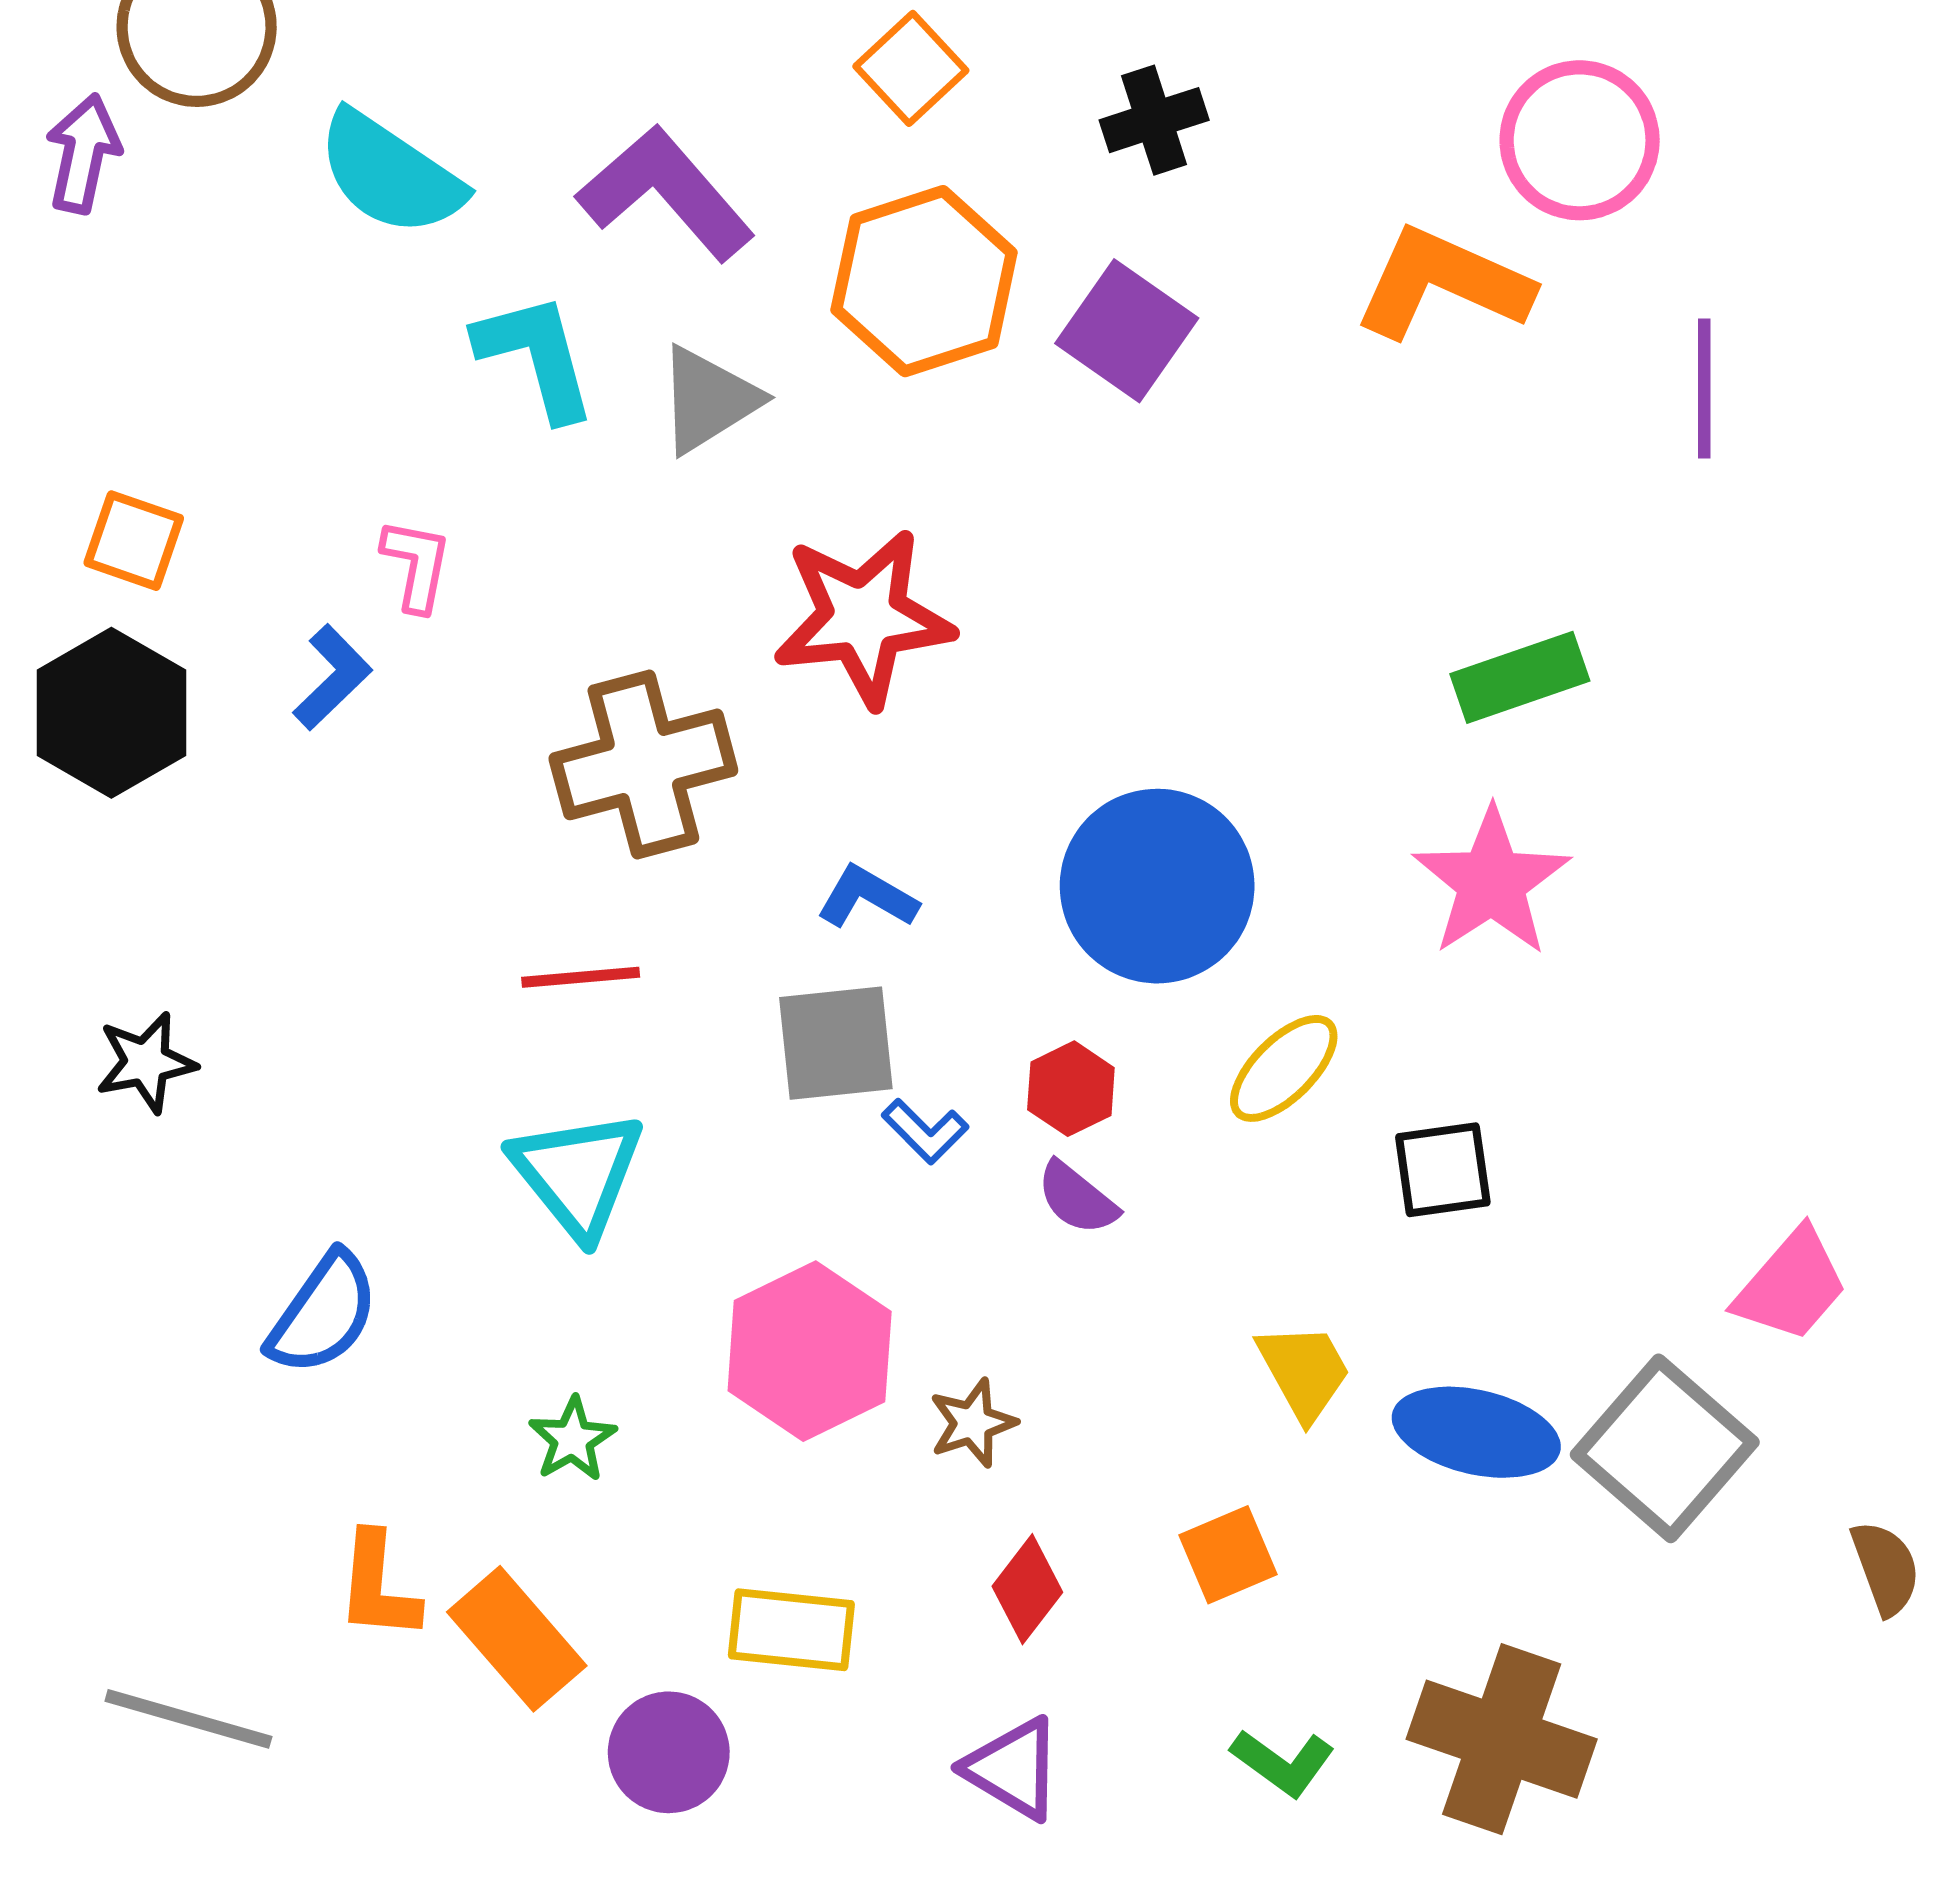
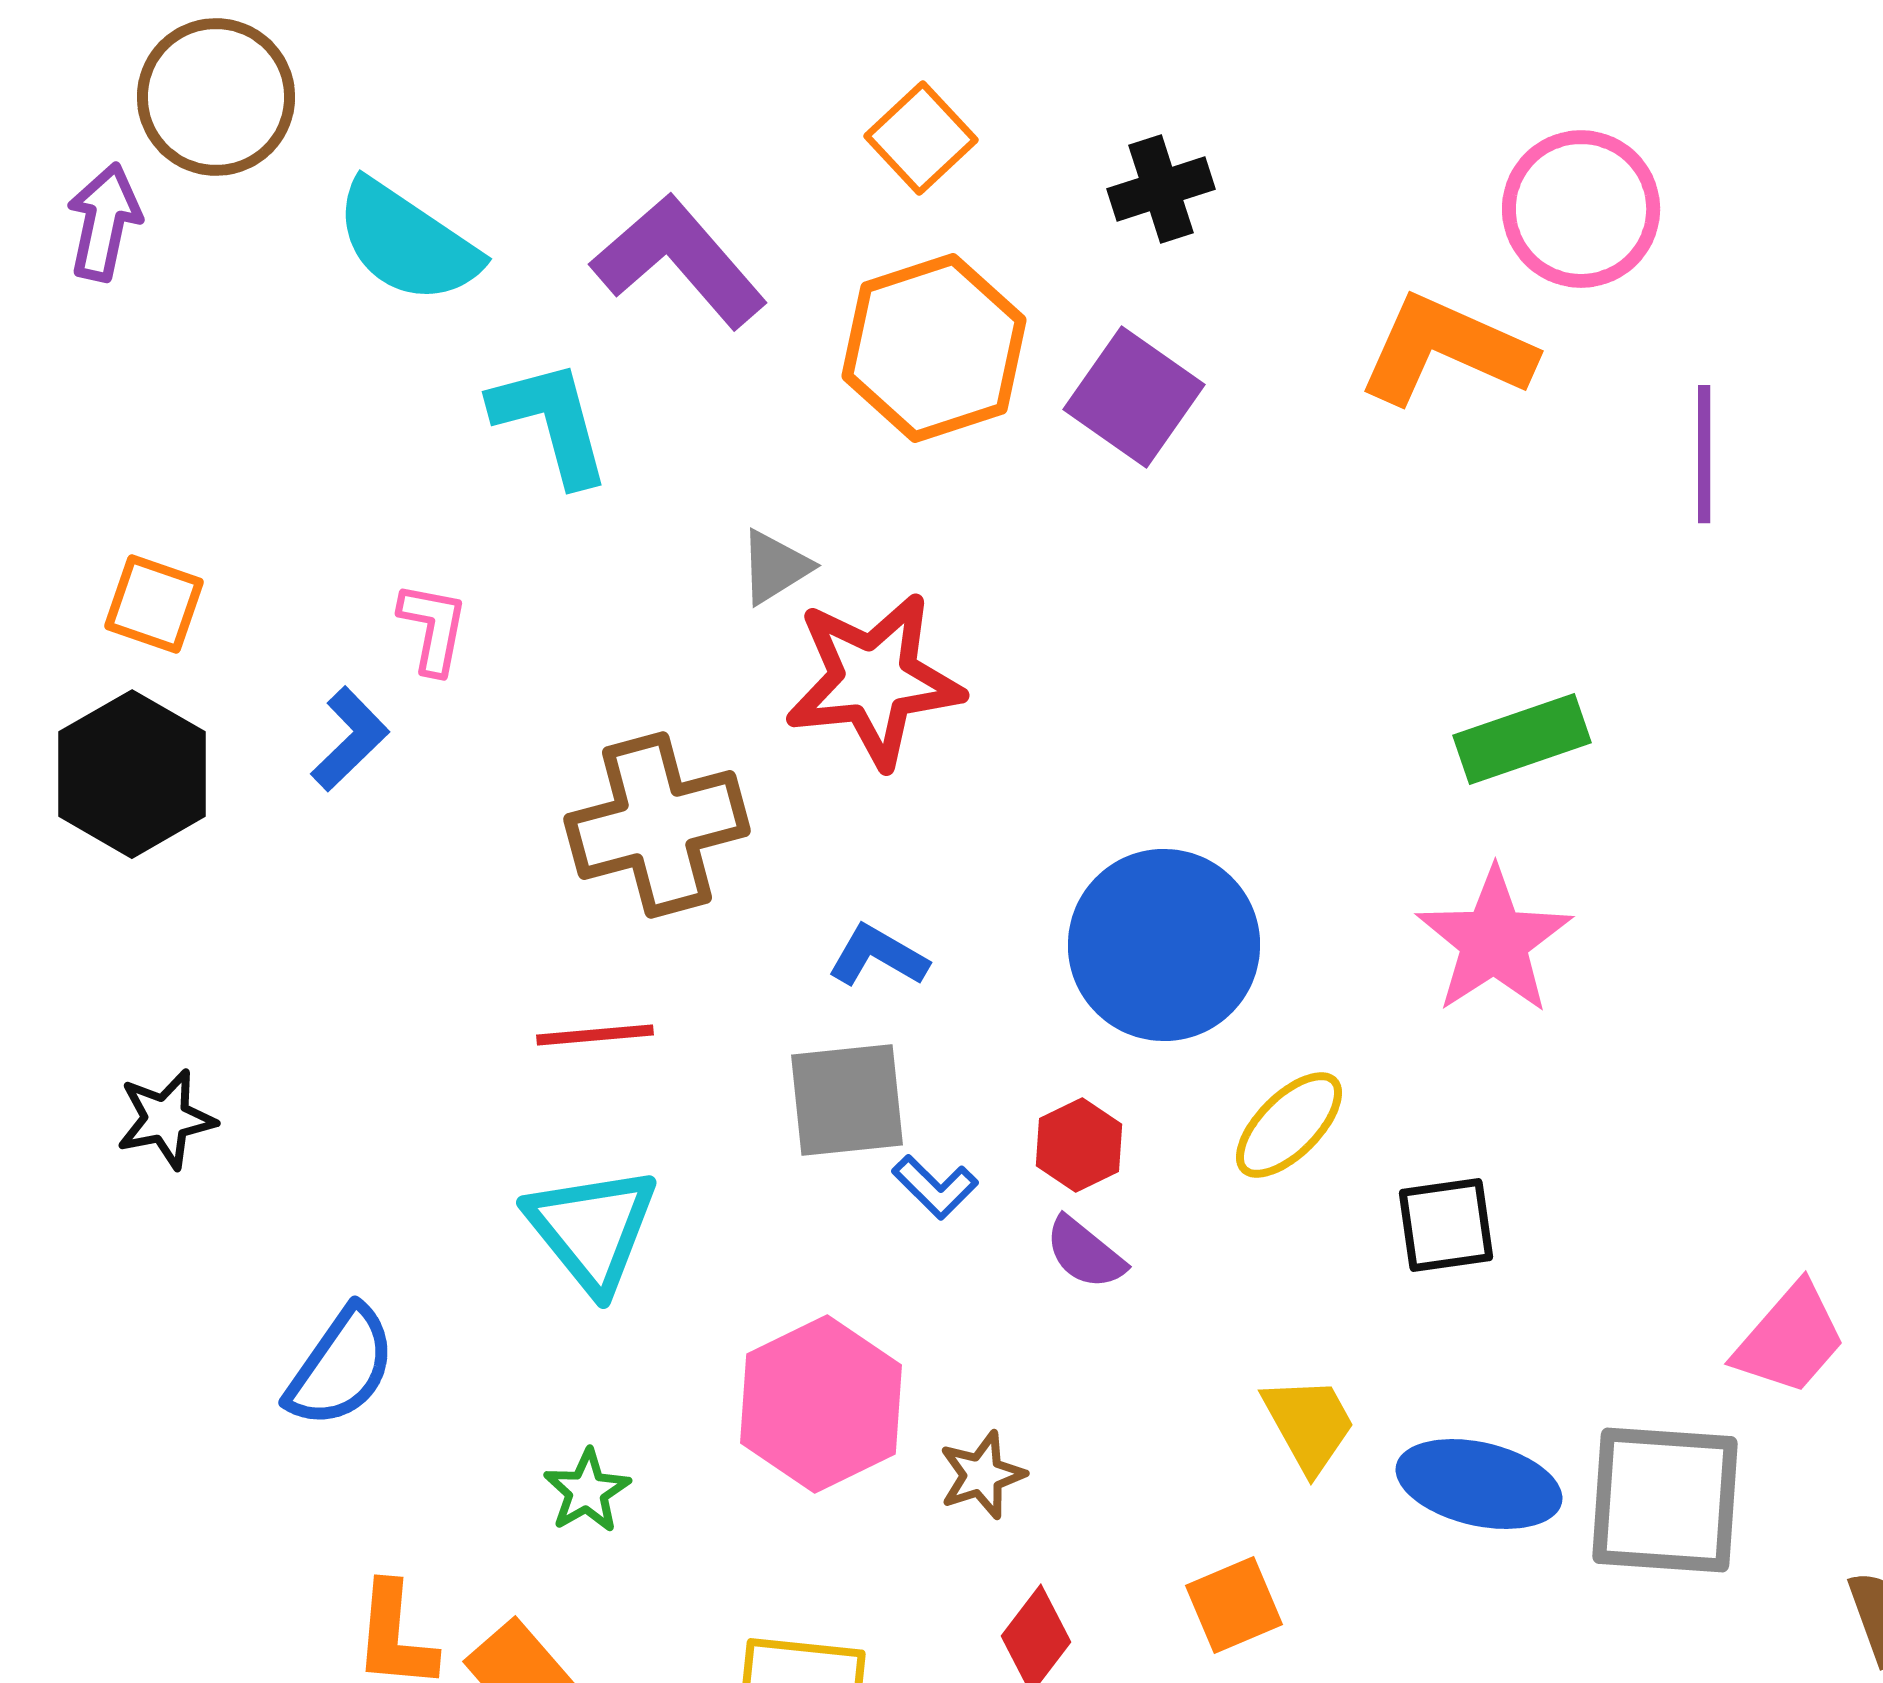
gray triangle: (708, 400) -> (775, 567), moved, size x0.7
gray square: (1665, 1448) -> (1665, 1500), turned -37

